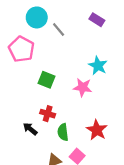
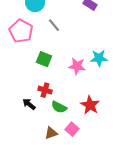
gray line: (59, 29) -> (54, 25), moved
cyan star: (98, 66) -> (99, 58), moved, turned -30
green semicircle: (63, 132) -> (59, 107), turned -56

